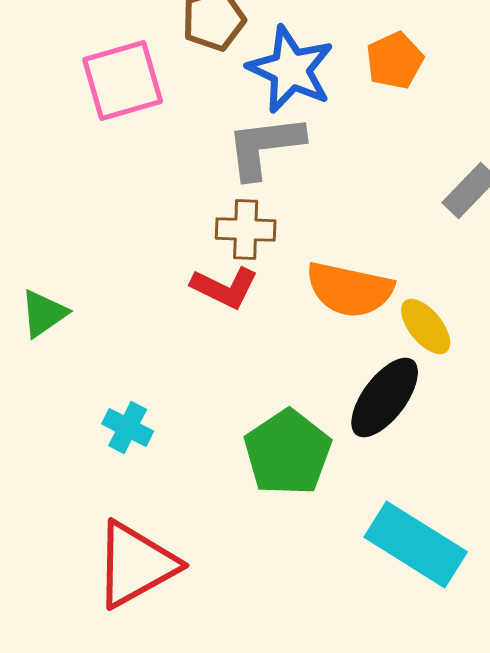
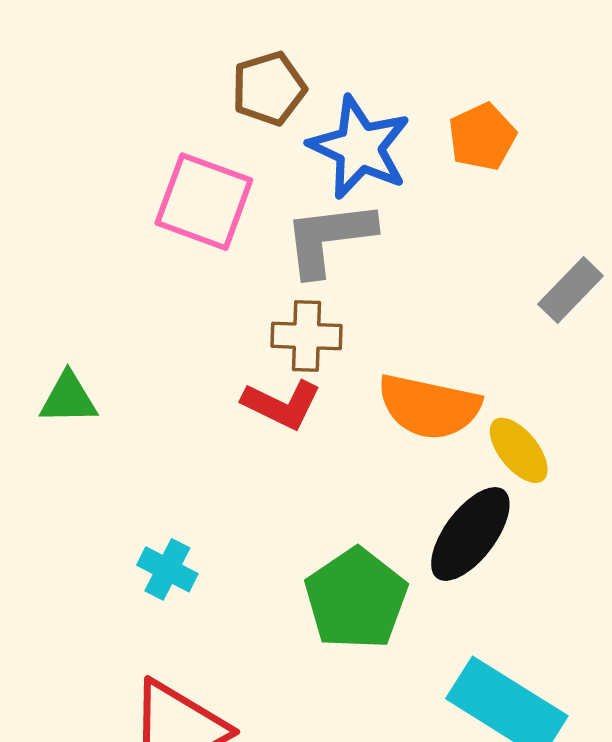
pink square: (123, 80) -> (204, 202), moved, turned 36
green triangle: (44, 314) -> (68, 398), moved, turned 34

